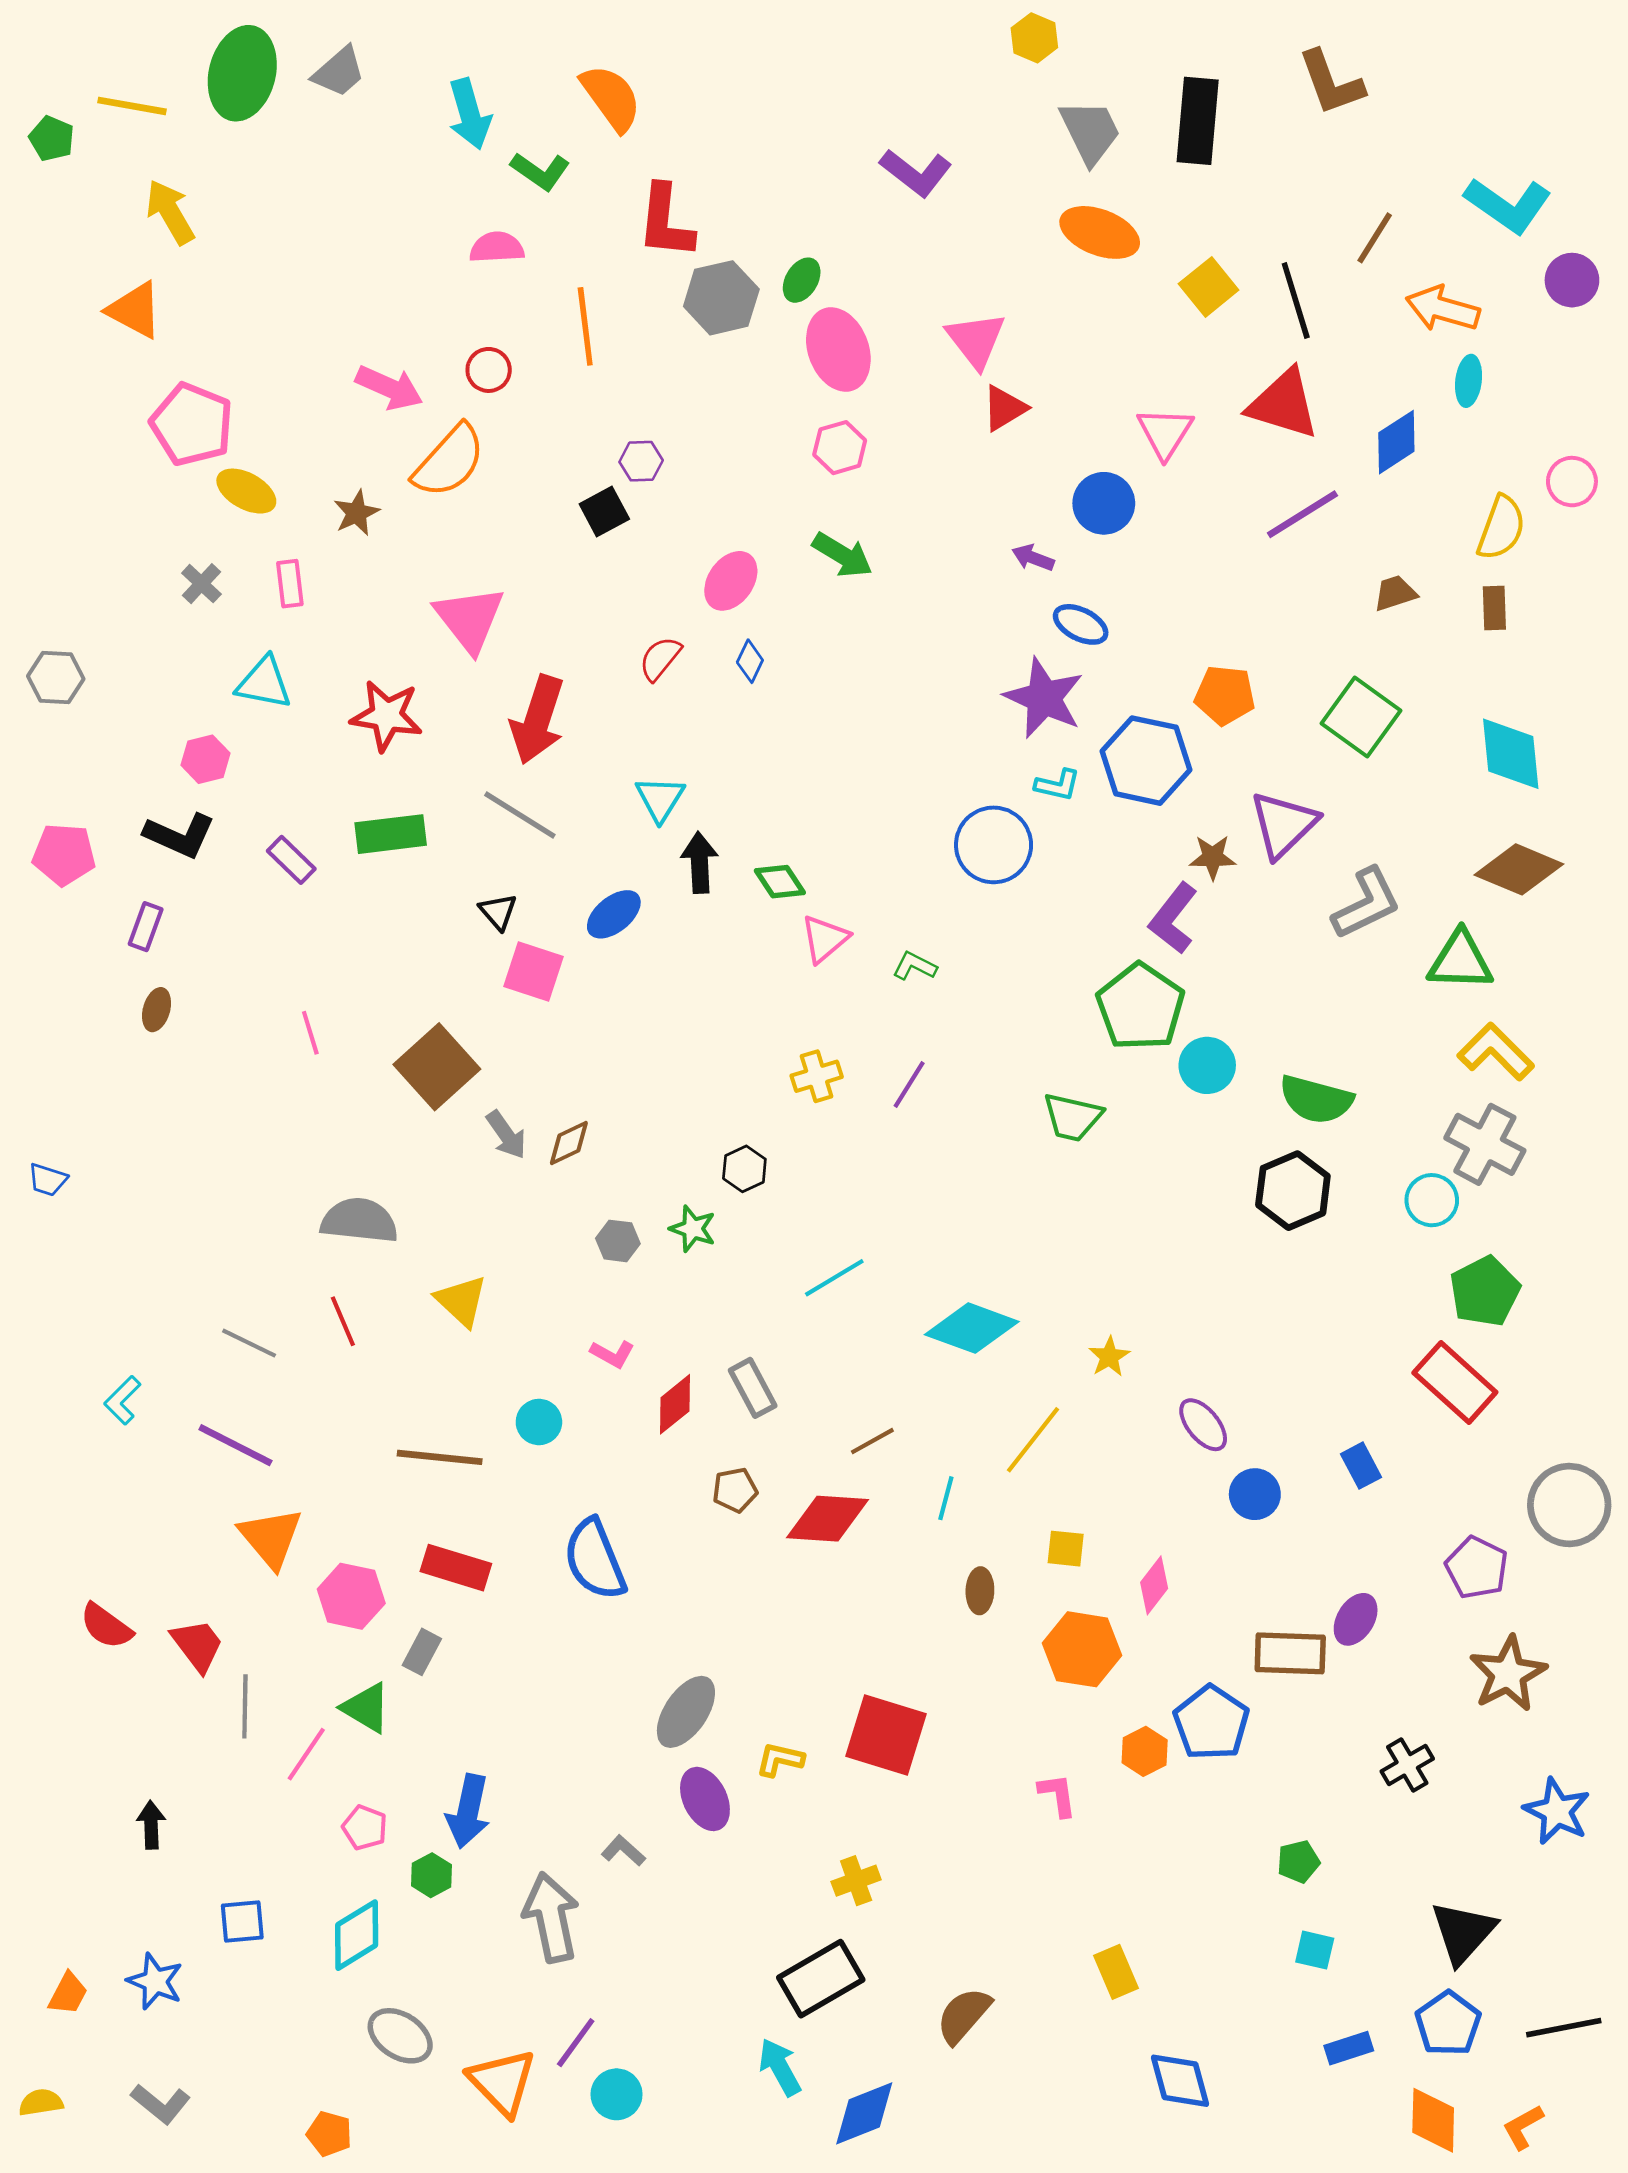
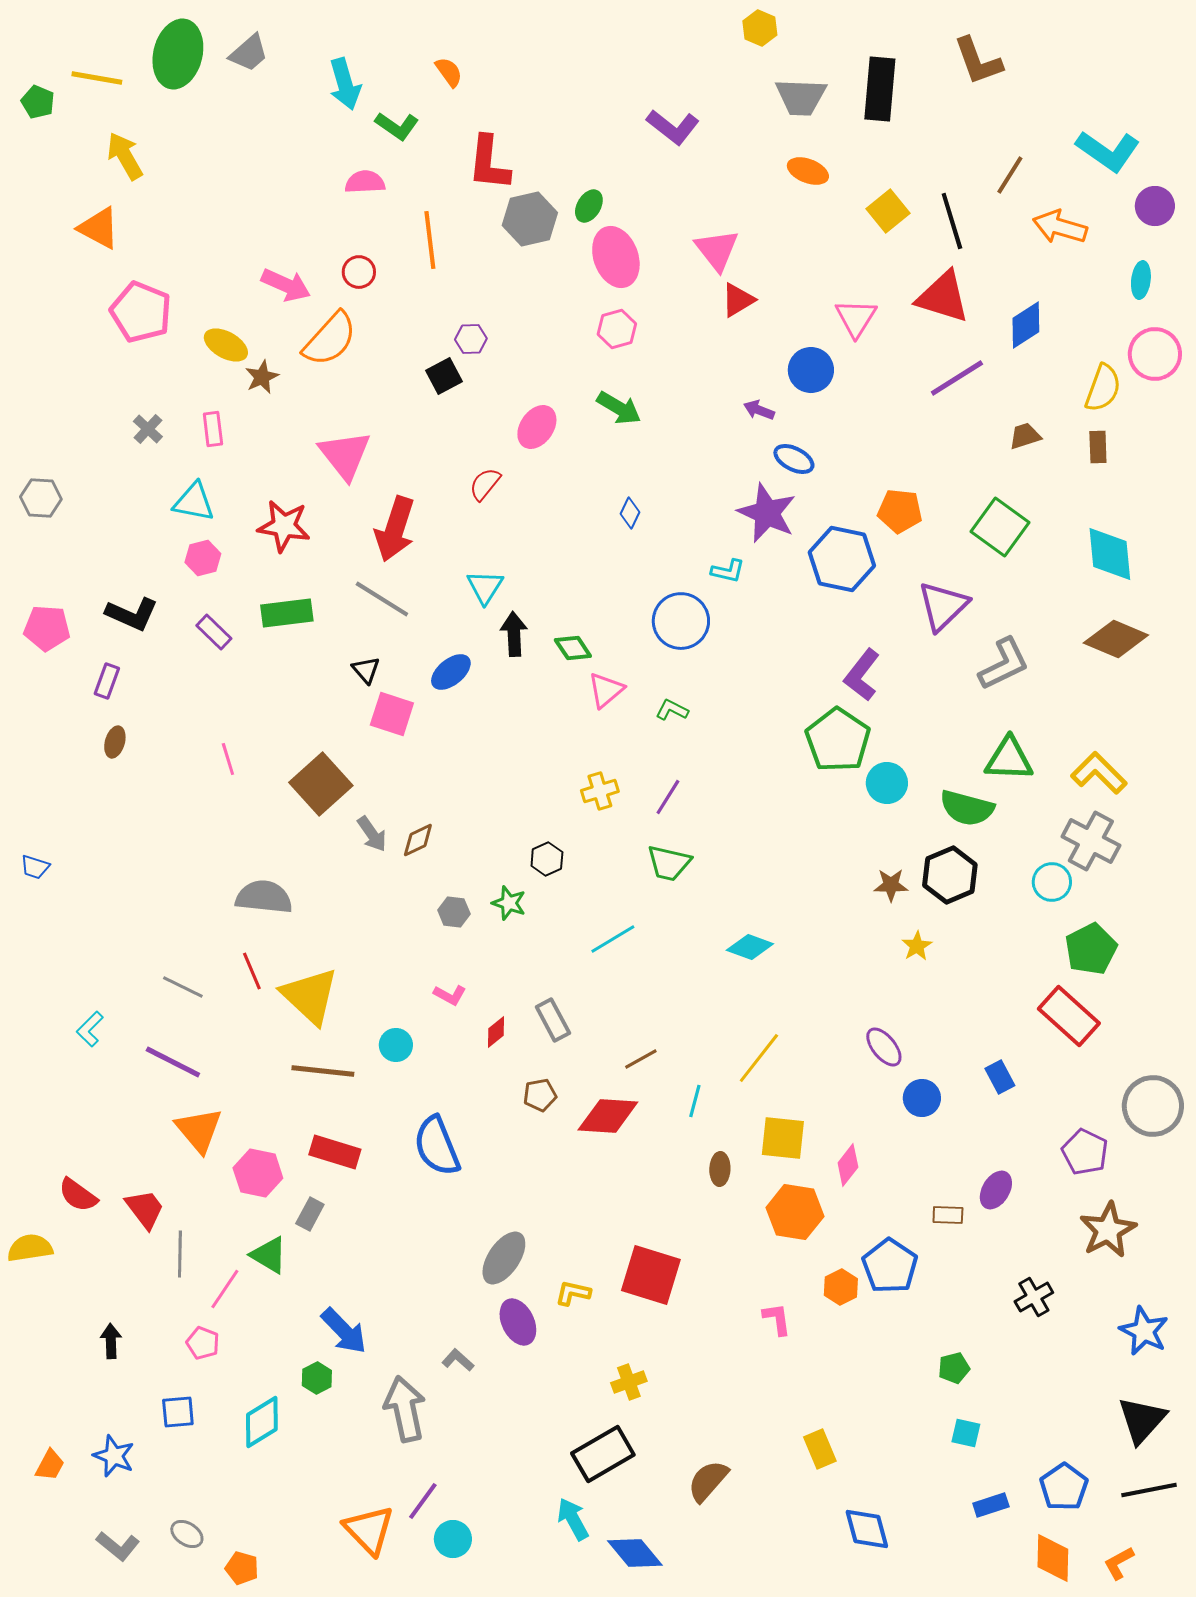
orange semicircle: (611, 98) -> (449, 72), size x0.6
gray trapezoid: (1090, 132) -> (801, 97), turned 118
orange ellipse: (1100, 232) -> (808, 171), size x0.7
cyan ellipse: (1469, 381) -> (1141, 280), moved
pink circle: (1572, 482) -> (1155, 354), size x1.4
yellow ellipse: (246, 491) -> (226, 345), moved
blue diamond: (750, 661) -> (630, 513), moved
pink hexagon: (206, 759) -> (203, 558), moved
cyan L-shape: (1057, 785) -> (728, 571), moved
blue circle: (994, 845) -> (681, 621), moved
brown star: (1213, 857) -> (891, 885), moved
green triangle: (1460, 961) -> (1009, 759), moved
green trapezoid: (1072, 1117) -> (669, 863), moved
yellow triangle: (461, 1301) -> (310, 996), moved, size x1.5
cyan diamond: (972, 1328) -> (750, 947), moved, size x0.7
yellow star: (1109, 1357) -> (917, 946), moved
red diamond: (675, 1404) -> (496, 1032), size x0.7
yellow square: (1066, 1549) -> (783, 1138), size x1.6
brown rectangle: (1290, 1653) -> (948, 1215), size x0.6
blue arrow: (468, 1811) -> (344, 1331), turned -56
pink pentagon: (365, 1828) -> (203, 1343), moved
black triangle: (1463, 1932) -> (1142, 1420), moved
gray ellipse: (400, 2036) -> (187, 1534), moved, size x0.7
yellow semicircle: (41, 2102) -> (30, 1248), moved, size x1.4
blue diamond: (864, 2113) -> (635, 1553), turned 72

